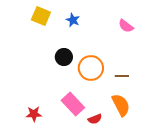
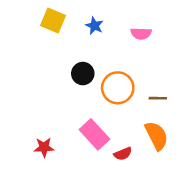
pink semicircle: (126, 26) -> (141, 33), moved, turned -35

